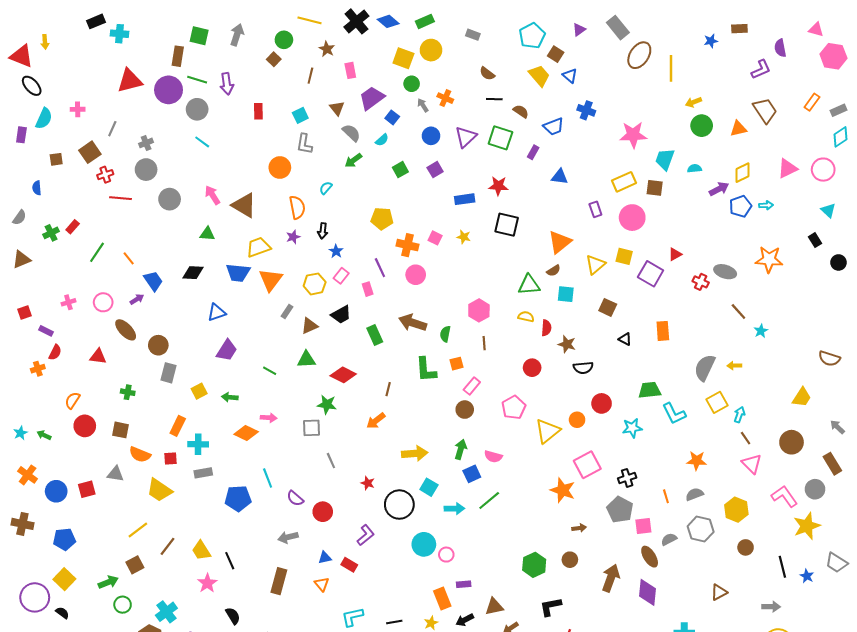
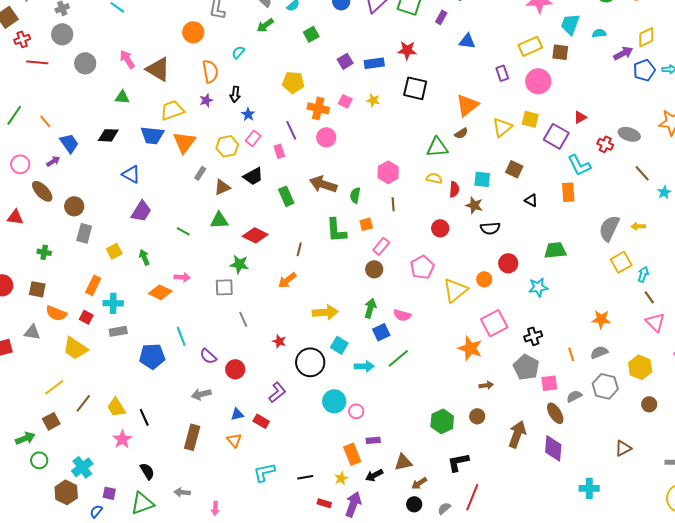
purple square: (435, 170) -> (345, 61), moved
cyan square: (566, 294) -> (482, 179), moved
blue triangle: (217, 313) -> (131, 174), turned 48
green arrow: (230, 397) -> (144, 257), turned 63
cyan L-shape: (674, 414) -> (579, 165), moved
red square: (171, 459) -> (86, 317), turned 32

